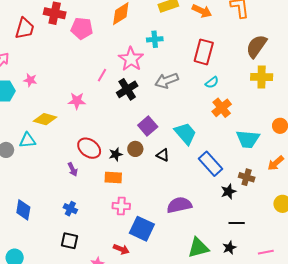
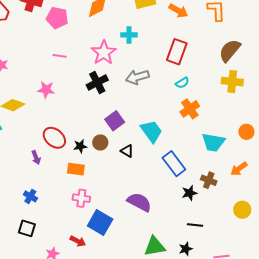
pink line: (102, 75) -> (60, 56), moved, turned 64
purple semicircle: (179, 205) -> (139, 202), turned 35

